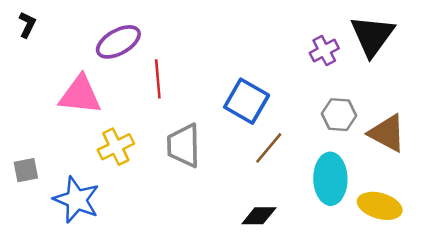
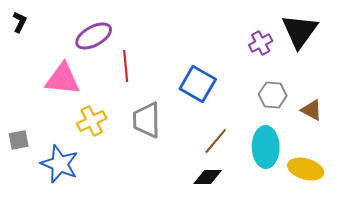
brown triangle: (387, 133) -> (312, 110), size x0.7
brown line: (269, 148) -> (216, 141), moved

